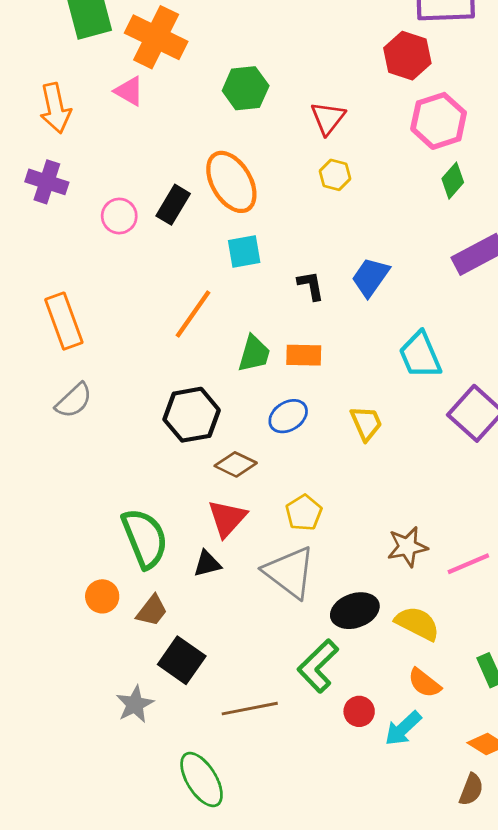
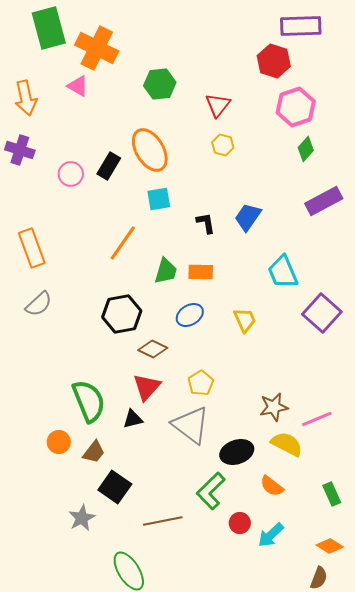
yellow semicircle: (417, 623) -> (287, 444), moved
orange semicircle: (424, 683) -> (272, 486), moved

